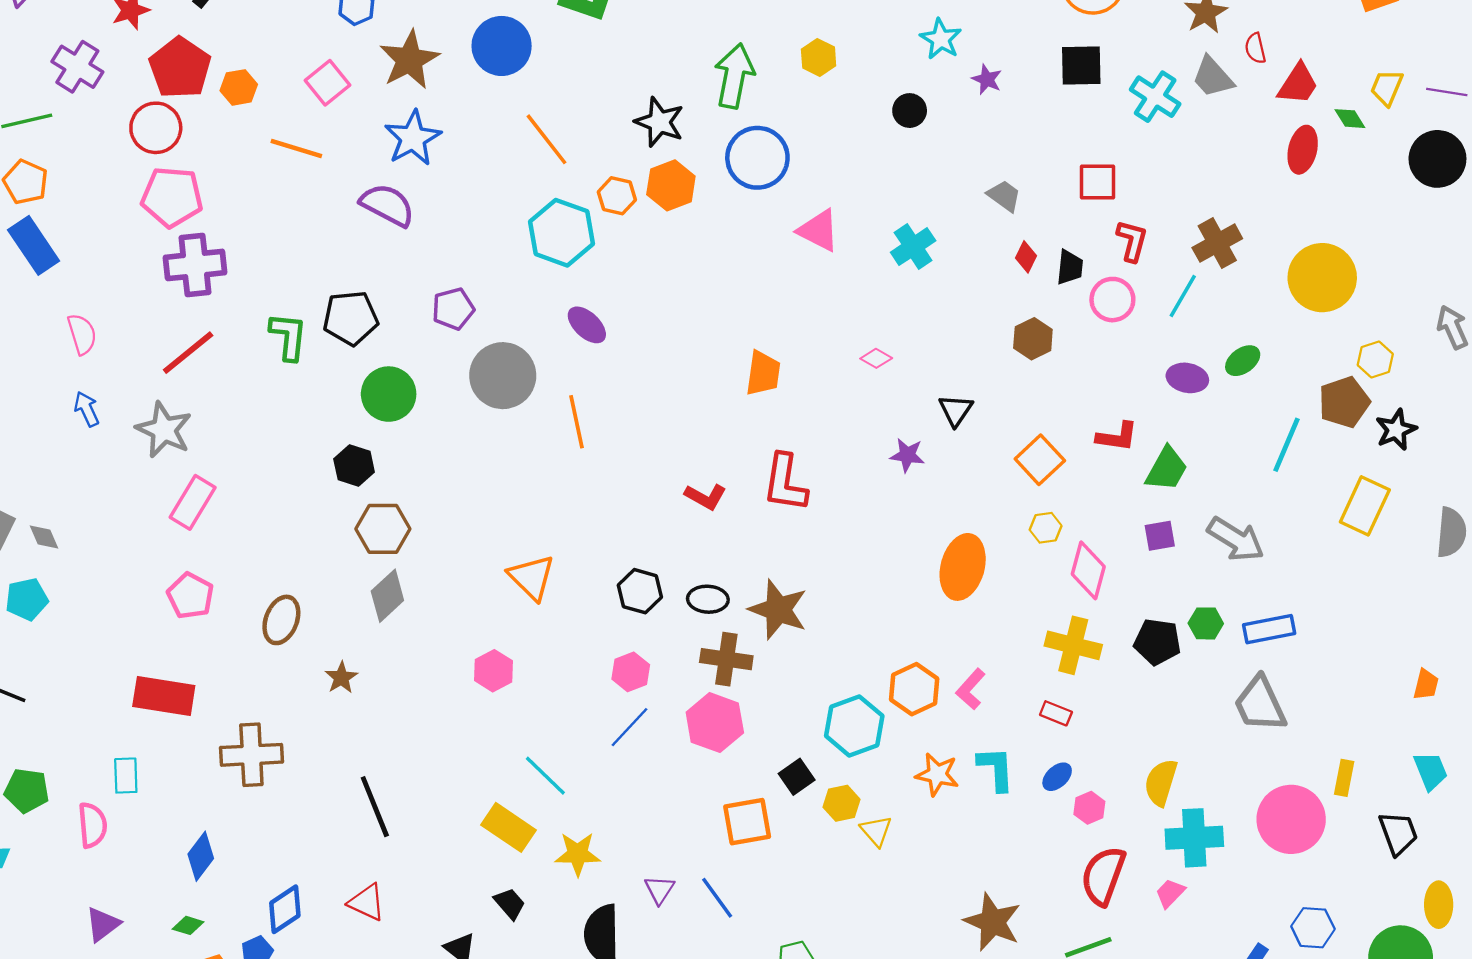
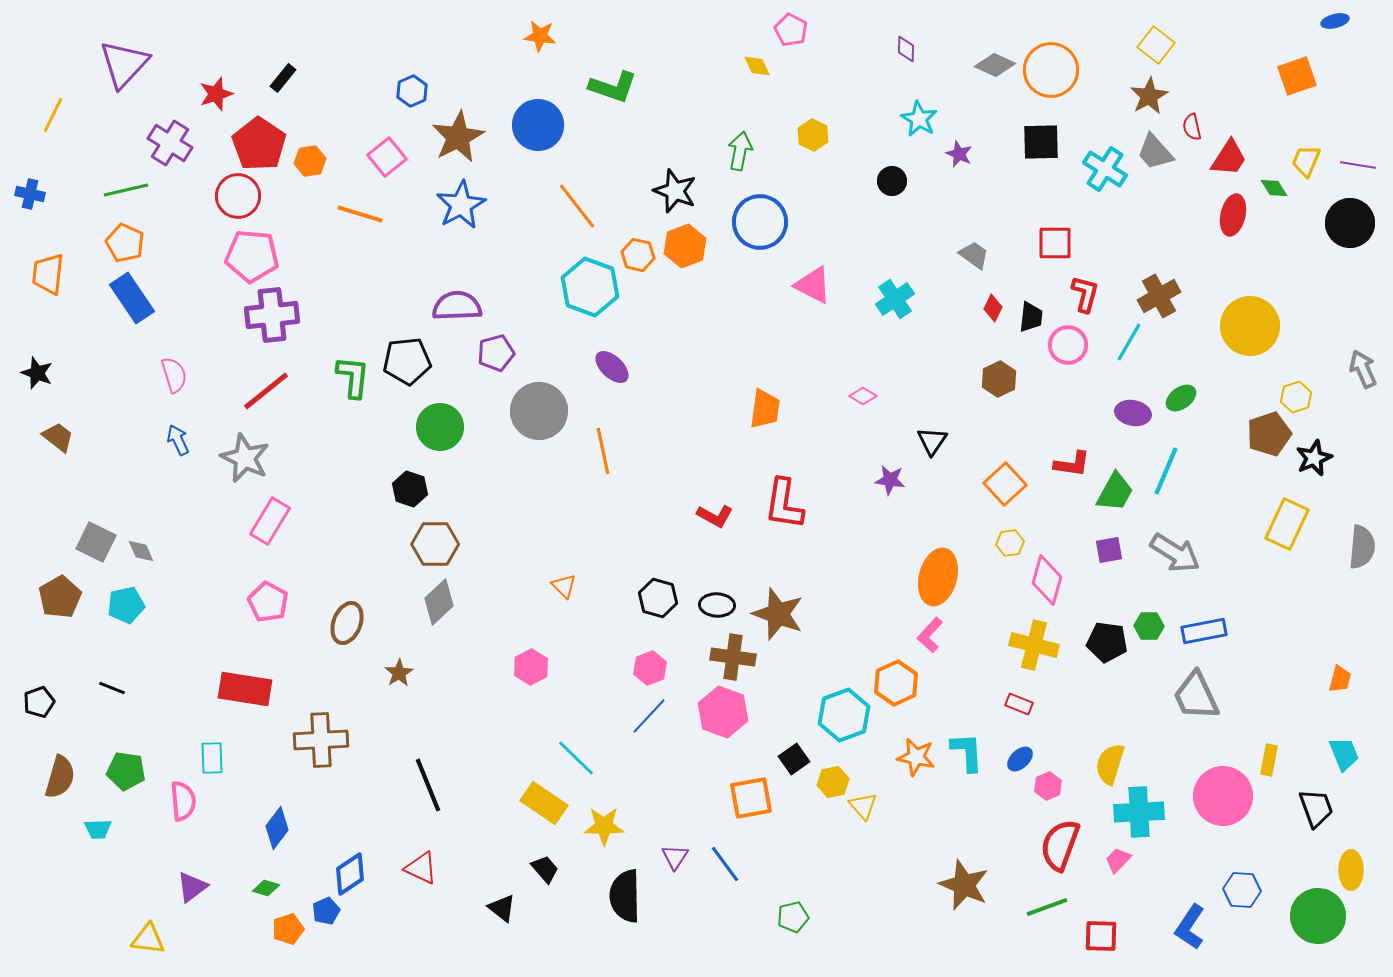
green arrow: (734, 76) -> (740, 151), size x0.7
purple semicircle: (387, 205) -> (457, 306), moved, turned -30
cyan line: (1286, 445) -> (1166, 471), moved
orange triangle: (532, 577) -> (564, 586), size x0.6
pink L-shape: (971, 689) -> (930, 635), moved

